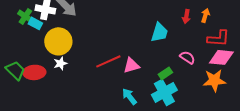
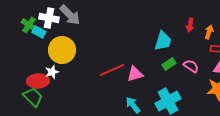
orange arrow: (205, 15) -> (209, 32), moved
white star: (60, 63) -> (52, 72), moved
green trapezoid: (15, 70) -> (33, 97), moved
green rectangle: (165, 73) -> (169, 64), moved

